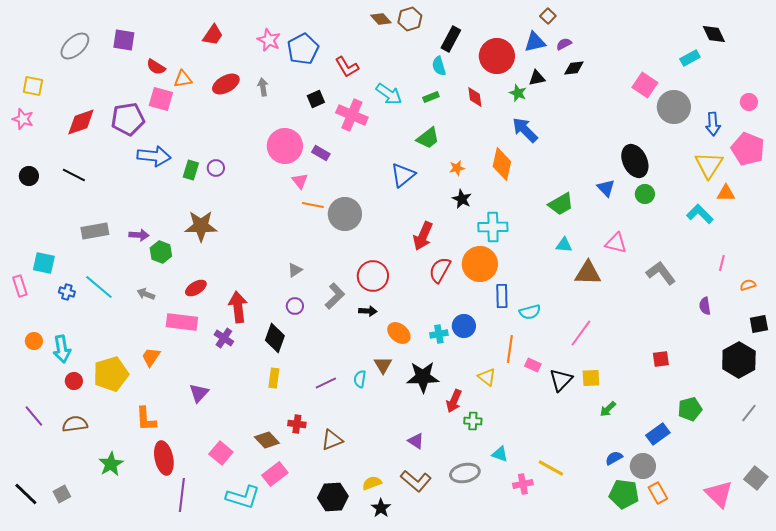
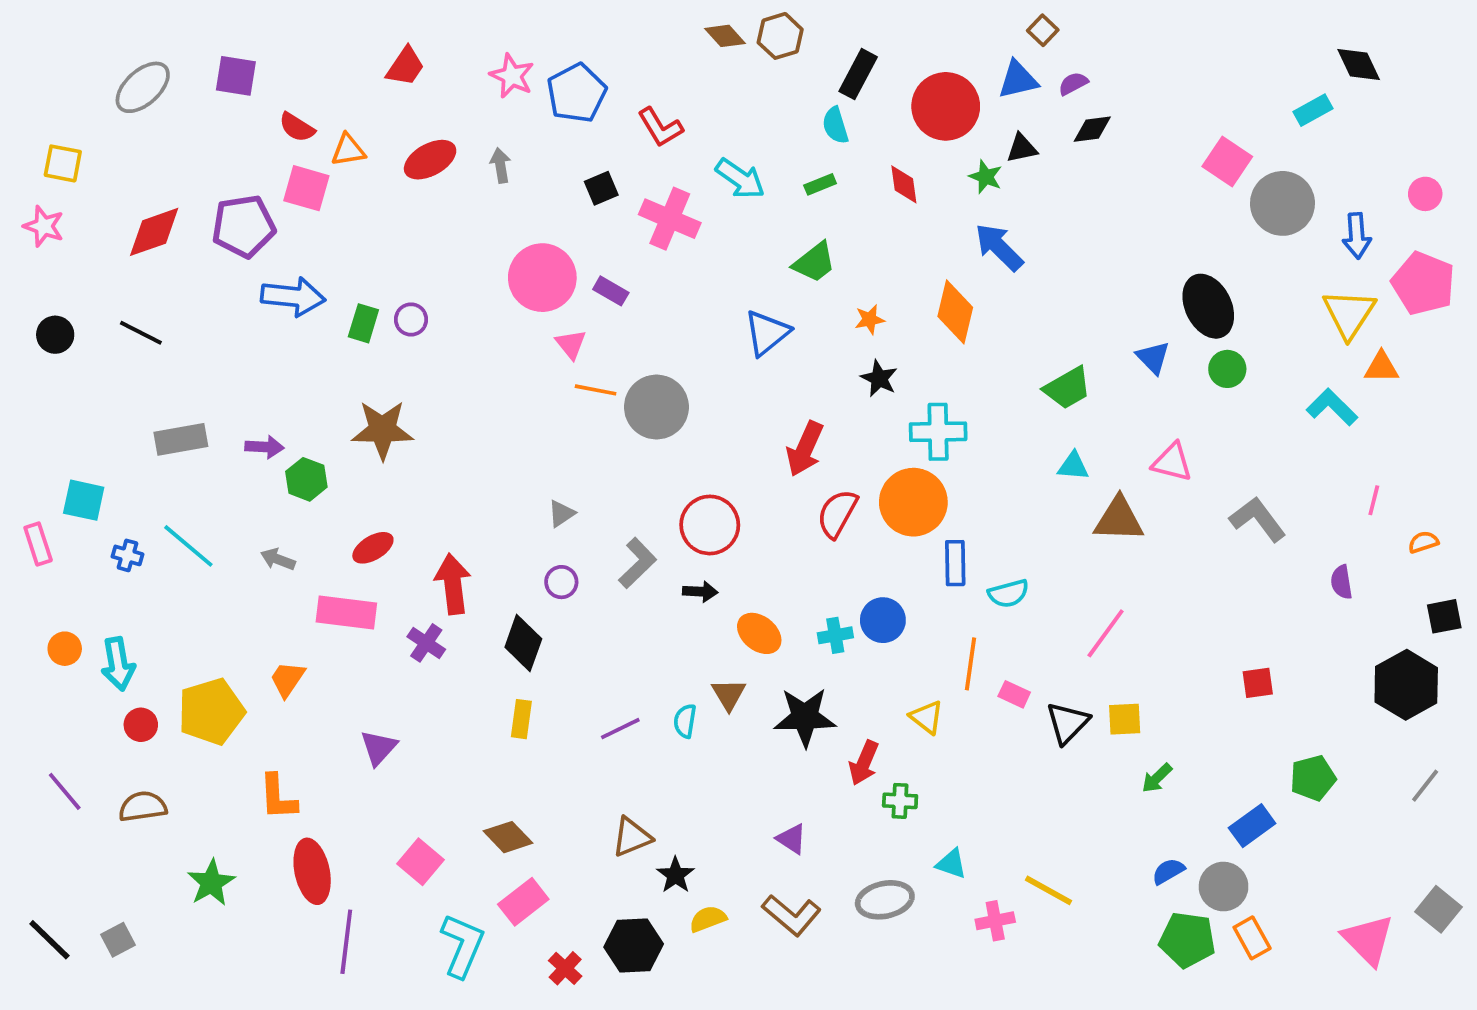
red cross: (297, 424) -> (565, 968), moved, turned 36
cyan L-shape: (243, 497) -> (462, 945), turned -84
black star: (381, 508) -> (675, 875), moved

